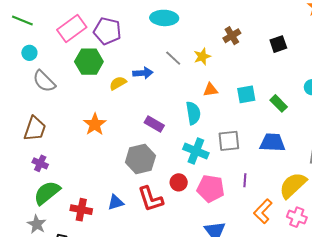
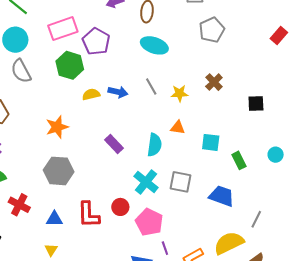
brown cross: (232, 36) -> (214, 82), turned -30
cyan circle: (29, 53) -> (15, 40), size x1.6
gray hexagon: (140, 159) -> (59, 171), moved
purple line: (245, 180) -> (165, 248), moved, turned -40
blue triangle: (116, 202) -> (54, 219), moved

